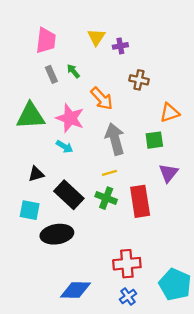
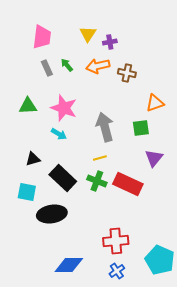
orange arrow: (102, 98) -> (98, 66), moved, turned 120
green triangle: (31, 116) -> (28, 106), size x0.7
red rectangle: (140, 201) -> (128, 184), turned -56

